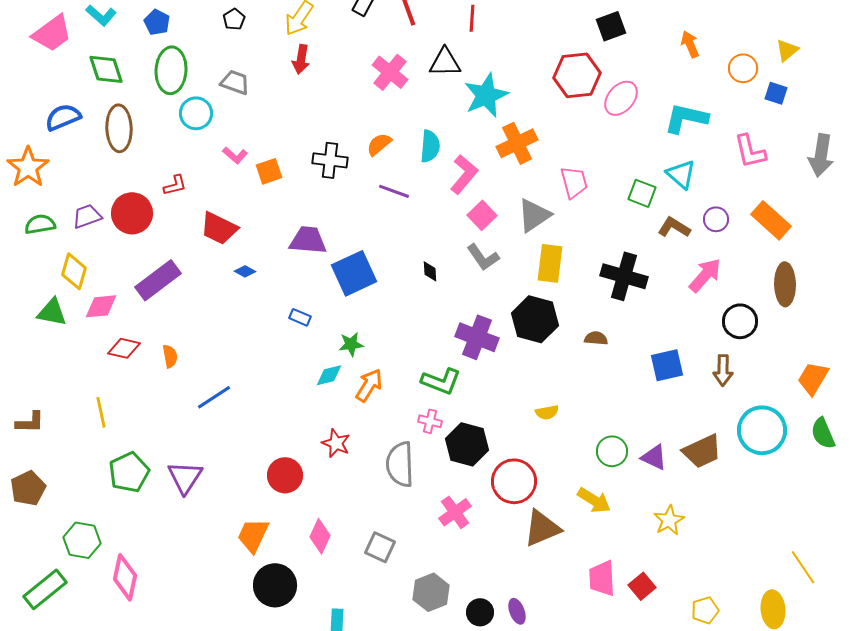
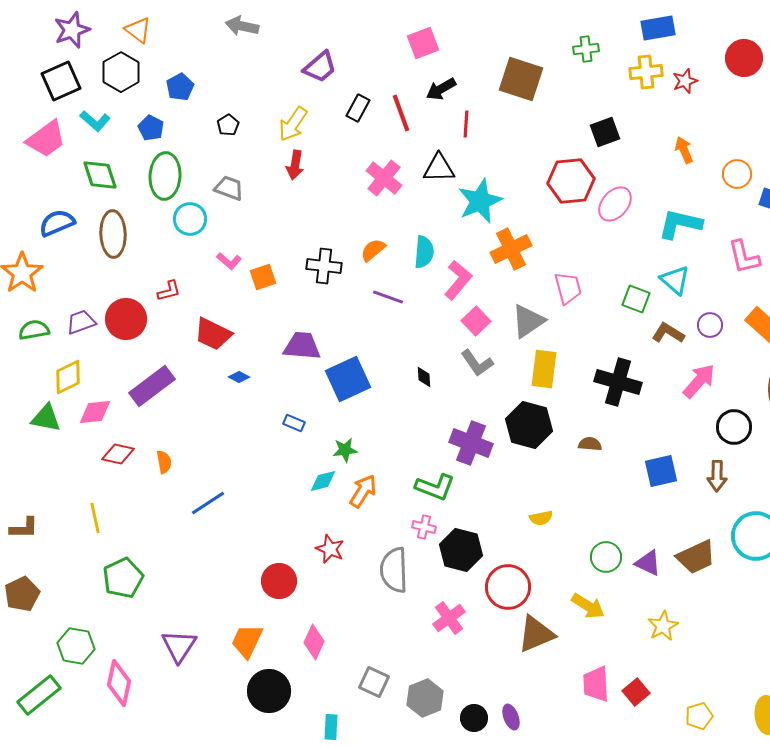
yellow diamond: (74, 271) -> (68, 377), turned 48
purple triangle: (185, 477) -> (179, 646), moved
gray square: (380, 547) -> (374, 682), moved

